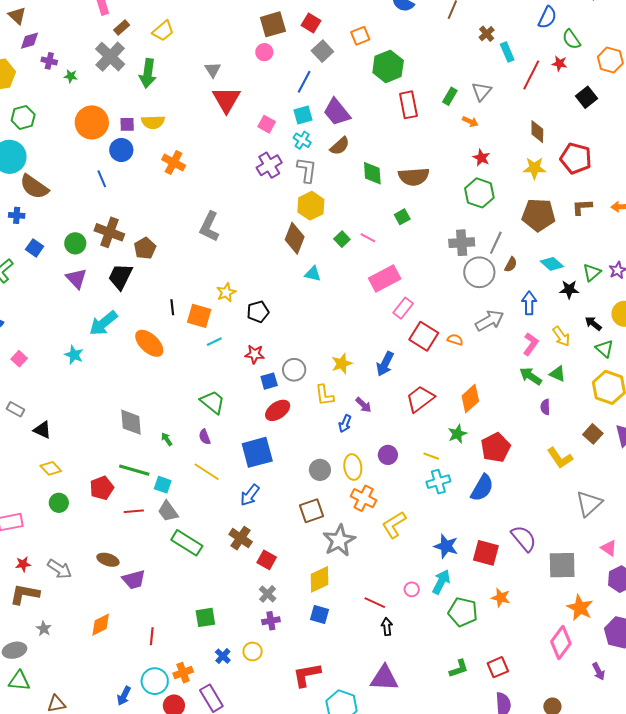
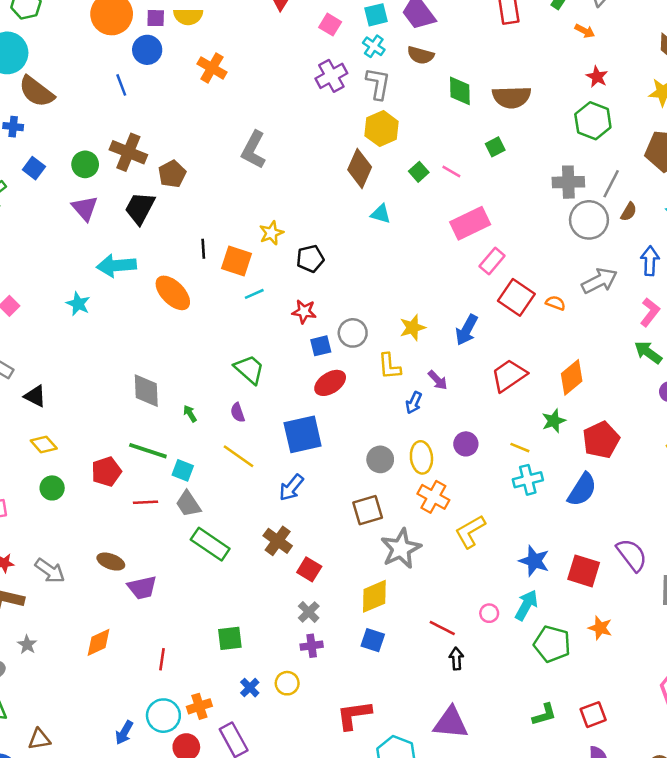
brown semicircle: (340, 146) -> (421, 55), turned 55
cyan arrow: (103, 323) -> (116, 266), turned 32

